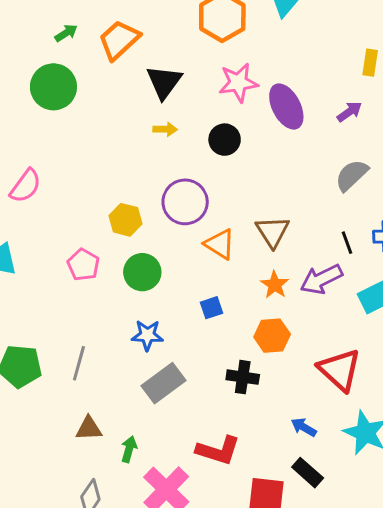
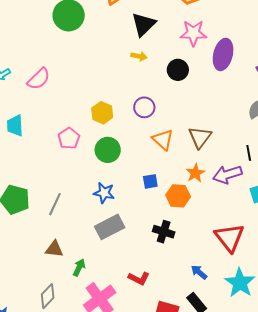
purple ellipse: (286, 106) -> (223, 54), turned 32
purple circle: (185, 202) -> (144, 107), size x0.7
orange hexagon: (272, 336) -> (178, 196), moved
red L-shape: (218, 450) -> (139, 278), size x0.7

